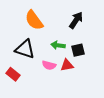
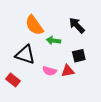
black arrow: (76, 20) -> (77, 25), turned -78
green arrow: (58, 45) -> (54, 40), moved

